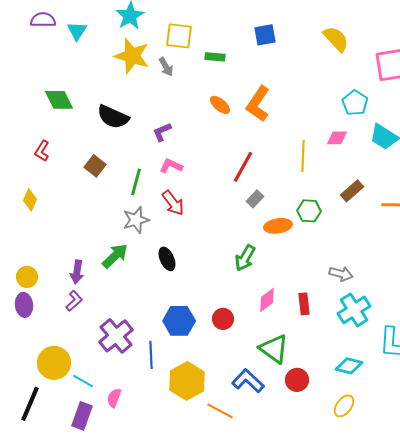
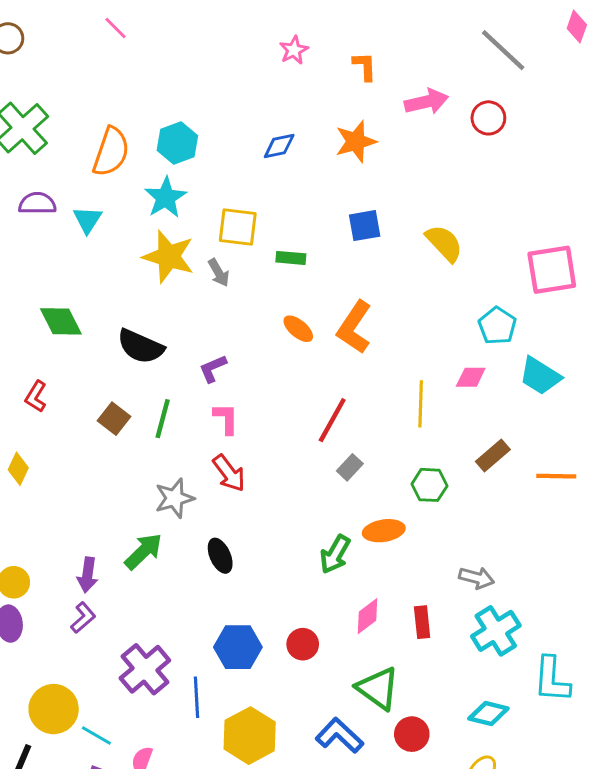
yellow semicircle: (336, 39) -> (444, 243), moved
pink L-shape: (171, 166) -> (226, 419), turned 65
green line: (136, 182) -> (163, 419), moved
orange ellipse: (278, 226) -> (384, 531), moved

